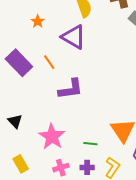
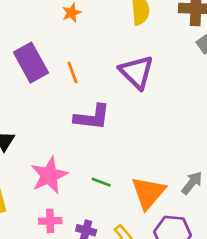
purple triangle: (74, 37) -> (137, 72), moved
green line: (90, 144) -> (101, 182), moved

